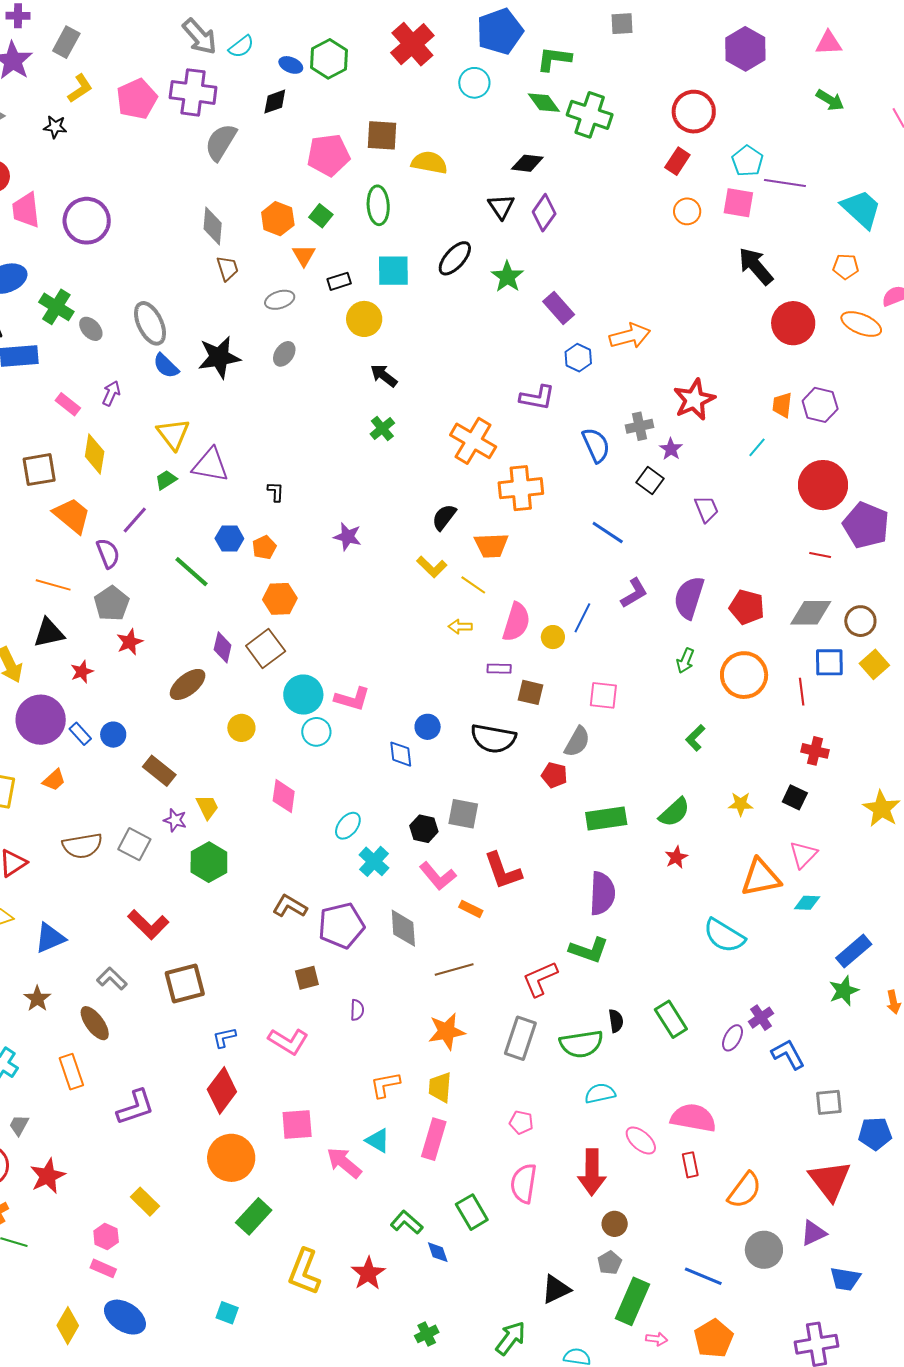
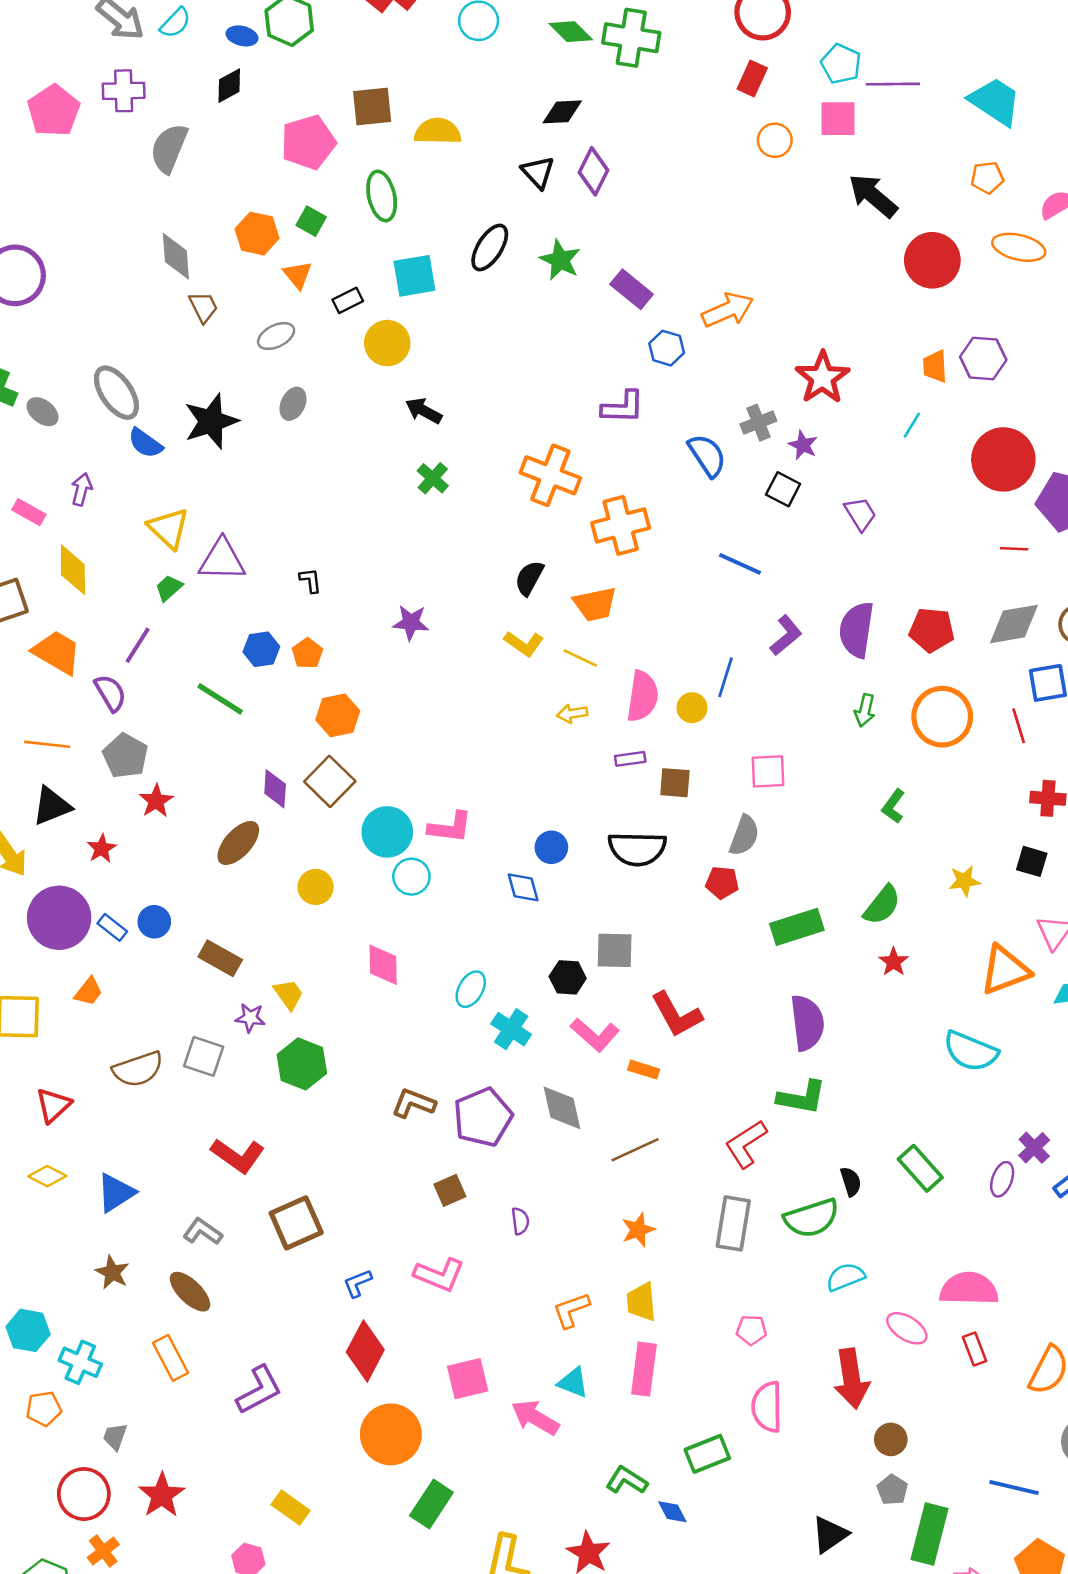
purple cross: (193, 92) -> (124, 91), size x0.7
orange star: (447, 1031) -> (638, 1230), size x0.7
green rectangle: (472, 1212) -> (707, 1454), turned -72

